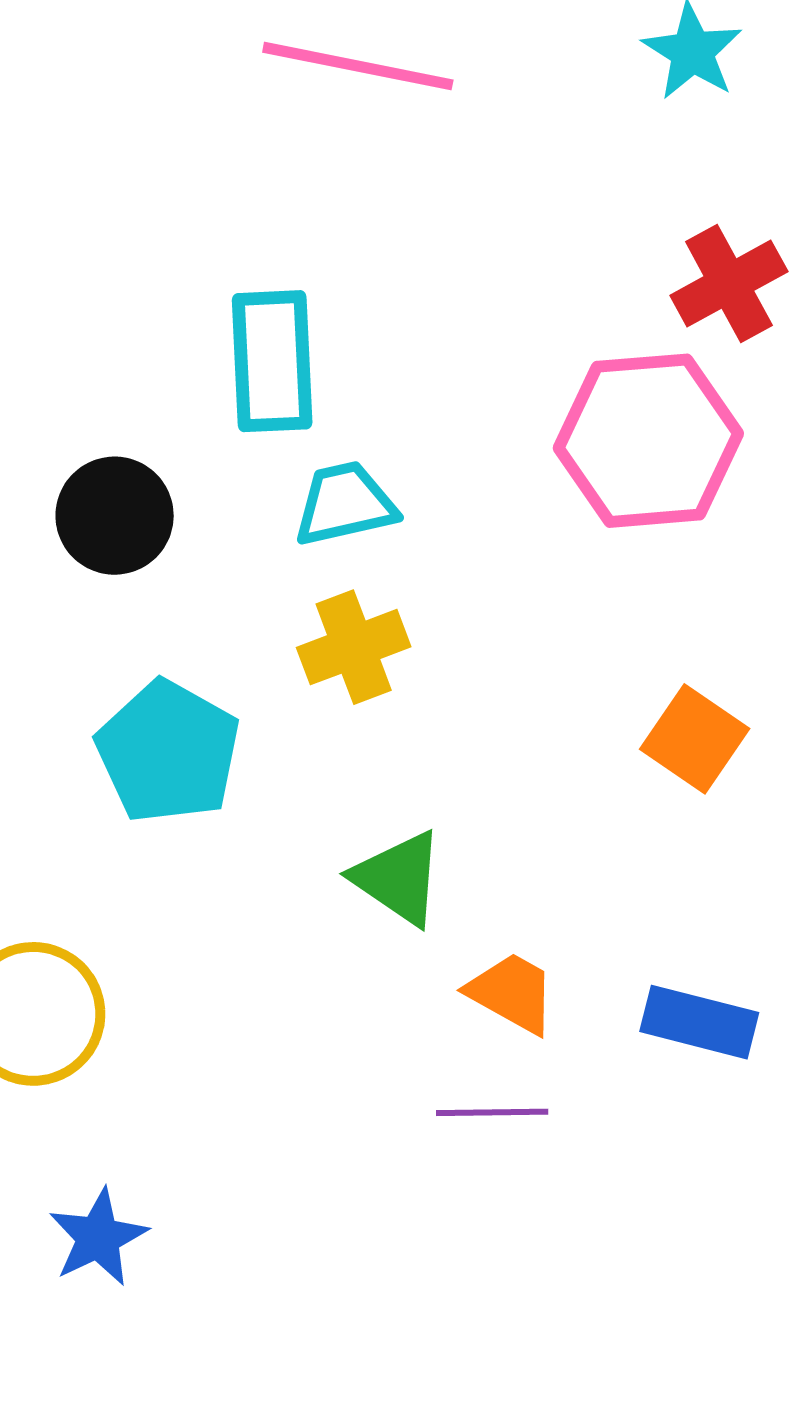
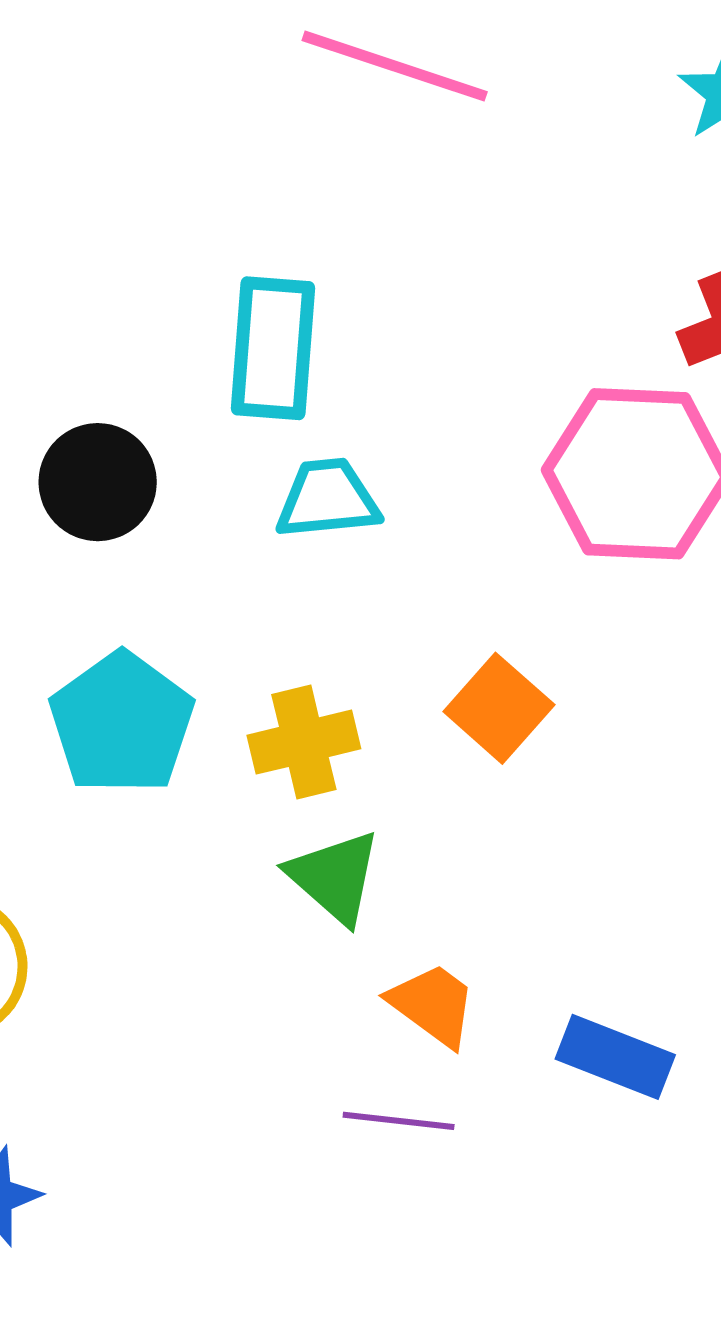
yellow cross: (354, 647) -> (304, 742), moved
orange square: (695, 739) -> (499, 708), moved

